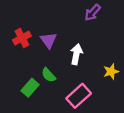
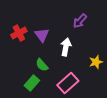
purple arrow: (92, 13) -> (80, 21), moved
green rectangle: (30, 88) -> (32, 83), moved

